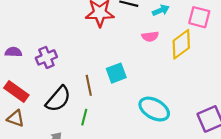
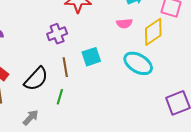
purple cross: (46, 57) -> (57, 34), moved
cyan ellipse: (154, 109) -> (138, 63), moved

